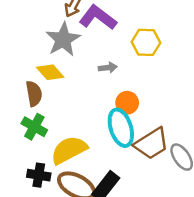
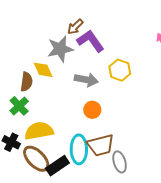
gray arrow: (108, 68) -> (86, 80), size x1.6
cyan ellipse: (121, 128) -> (79, 149), moved

